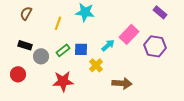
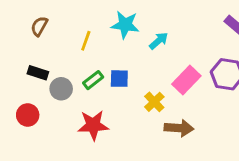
pink rectangle: (129, 34) -> (186, 80), moved
cyan arrow: (108, 45) -> (159, 41), moved
yellow cross: (96, 65) -> (154, 102), moved

